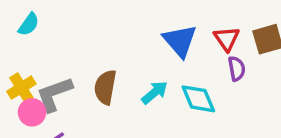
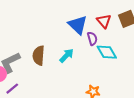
purple semicircle: (237, 69) -> (92, 39), moved
cyan diamond: (198, 99) -> (107, 52), moved

